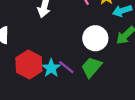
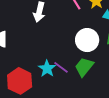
red hexagon: (29, 64) -> (20, 81), moved

